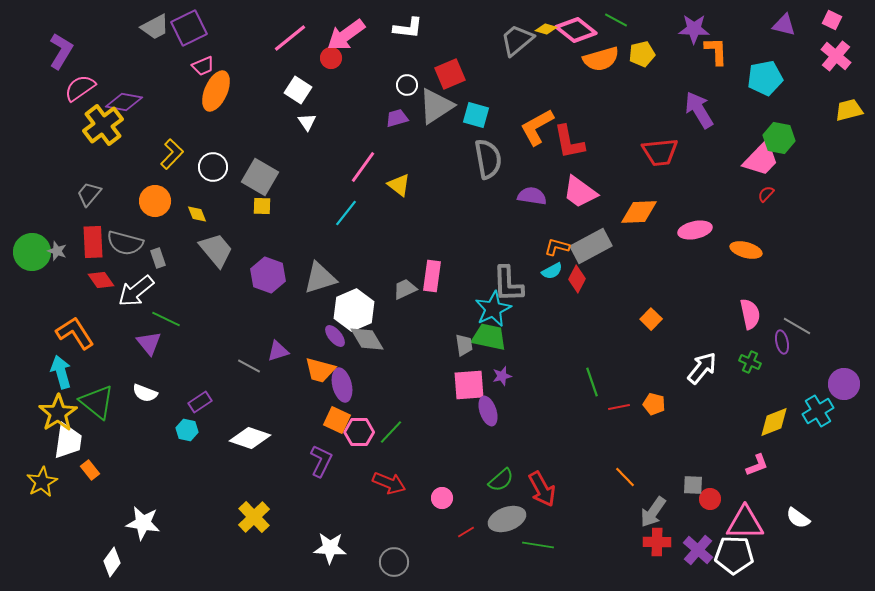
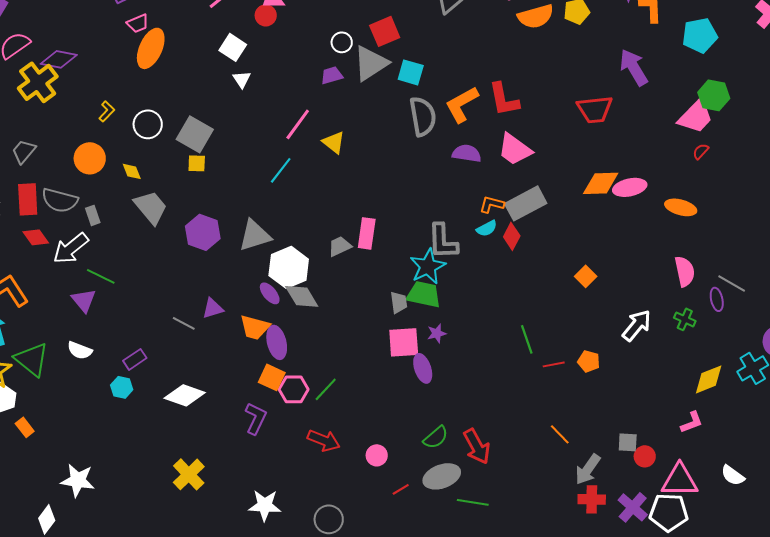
orange L-shape: (537, 127) -> (462, 104), moved
yellow L-shape: (172, 154) -> (107, 111), size x0.7
orange diamond: (639, 212) -> (601, 183), moved

